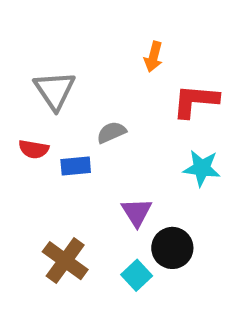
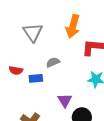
orange arrow: (153, 57) -> (73, 26), size x1.6
gray triangle: (55, 90) -> (33, 32), moved

